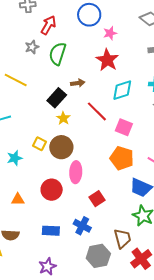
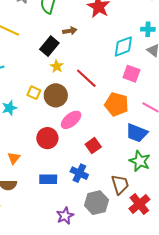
cyan diamond: (122, 90) -> (123, 46), moved
red line: (97, 111) -> (86, 78), moved
pink square: (124, 127) -> (131, 74), moved
pink ellipse: (76, 172) -> (71, 120), turned 50
orange triangle: (18, 199) -> (14, 158), moved, turned -48
purple star: (47, 267) -> (65, 216), moved

